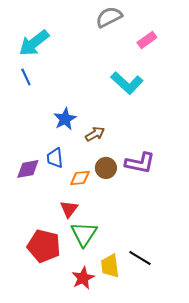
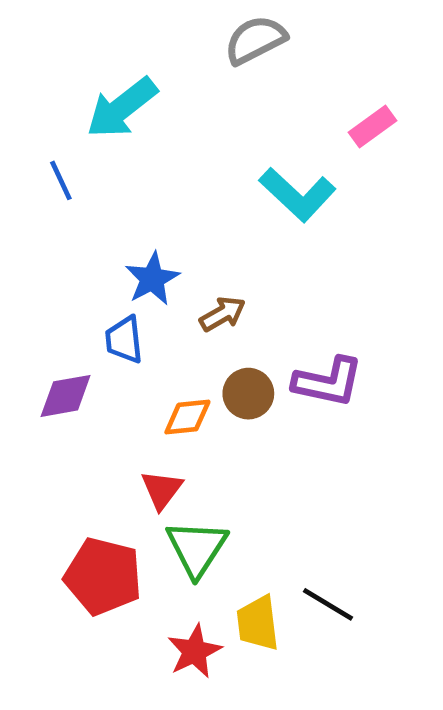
pink rectangle: (147, 40) -> (372, 127), moved
cyan arrow: (34, 43) -> (122, 108), moved
blue trapezoid: (55, 158) -> (124, 340), moved

